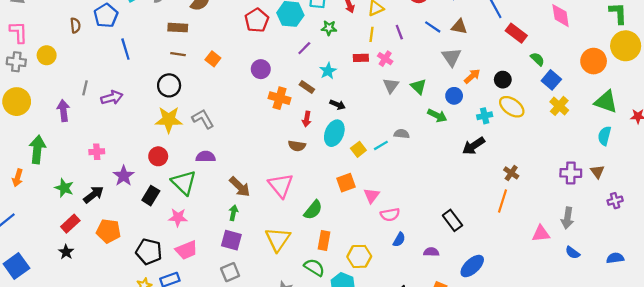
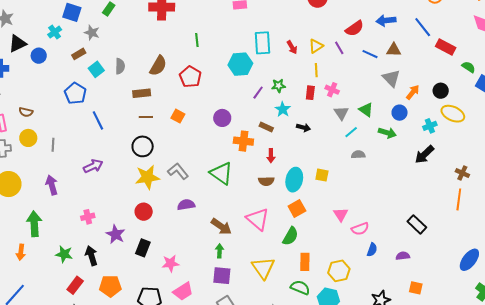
red pentagon: (257, 20) -> (190, 77), moved
brown semicircle: (75, 25) -> (26, 112), moved, turned 120
green star: (329, 28) -> (278, 86), moved
purple line: (399, 32) -> (339, 48), moved
red rectangle: (361, 58) -> (310, 93), turned -72
gray line: (85, 88) -> (53, 145), moved
black arrow: (338, 105) -> (303, 128), moved
cyan ellipse: (334, 133) -> (294, 180), moved
cyan line: (381, 145) -> (351, 132), moved
yellow square: (358, 149) -> (322, 175), turned -32
green triangle: (184, 183) -> (221, 173), moved
orange square: (346, 183) -> (297, 208), moved
black arrow: (94, 195) -> (91, 256), turned -60
blue ellipse: (472, 266) -> (469, 260), moved

